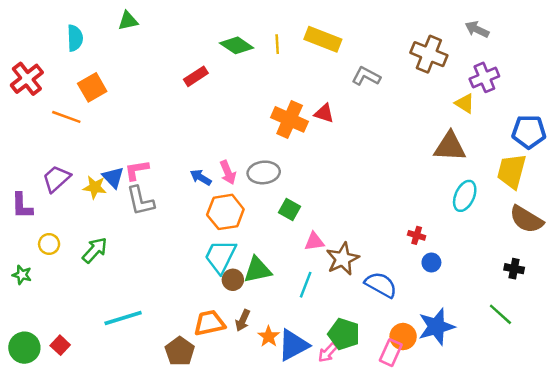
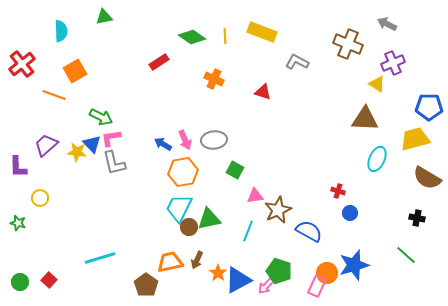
orange cross: (290, 119) -> (214, 79), moved, size x0.7
yellow trapezoid: (512, 171) -> (415, 139), turned 60
green arrow: (95, 250) -> (101, 117), moved, turned 75
green circle: (24, 348) -> (20, 282), size x0.7

